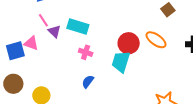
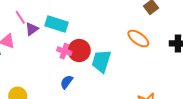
purple triangle: (54, 31) -> (32, 29), turned 40
red circle: (129, 43) -> (79, 51), moved

